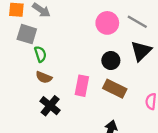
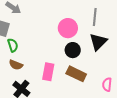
gray line: (137, 22) -> (95, 17), turned 66
pink circle: (107, 23) -> (68, 28), moved

